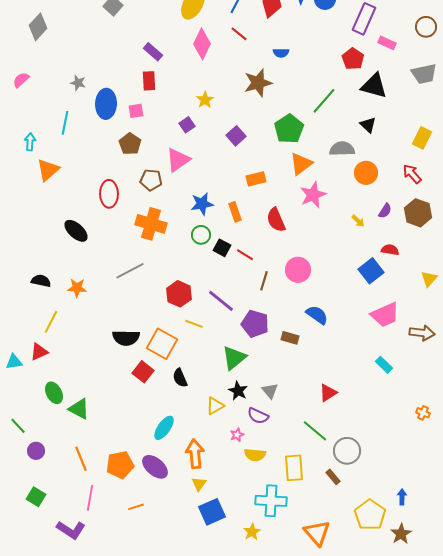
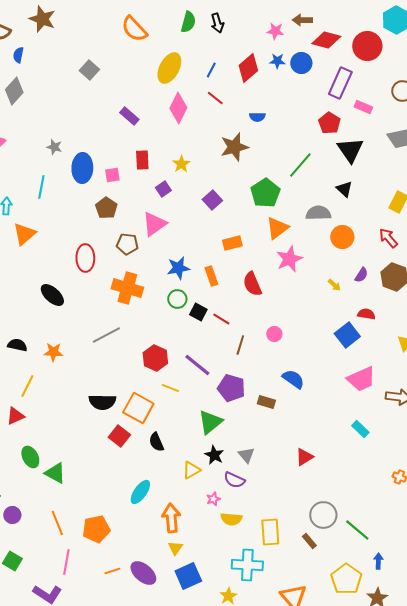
red rectangle: (149, 81) -> (142, 160), moved
black triangle: (374, 86) -> (350, 150), turned 40
pink circle: (298, 270) -> (274, 334), size x0.6
green line: (315, 431) -> (357, 530), moved
purple ellipse: (155, 467) -> (143, 573), moved

